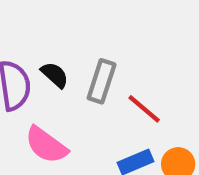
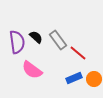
gray rectangle: (102, 81) -> (58, 40), turned -54

